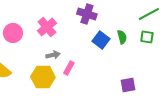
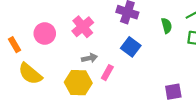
green semicircle: (122, 37) -> (167, 26), moved
blue square: (101, 40) -> (131, 47), moved

